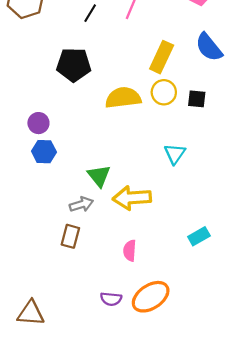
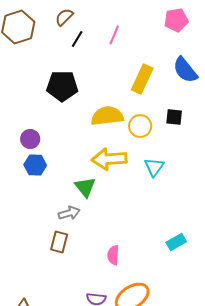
yellow circle: (164, 92) -> (140, 126), moved
yellow arrow: (132, 198) -> (109, 159), moved

